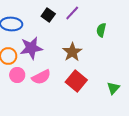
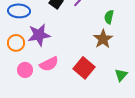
brown star: (72, 52) -> (103, 39), moved
pink circle: (17, 75) -> (25, 70), moved

